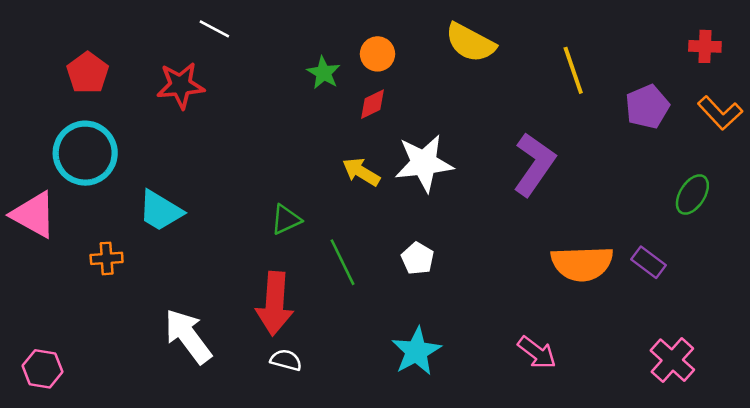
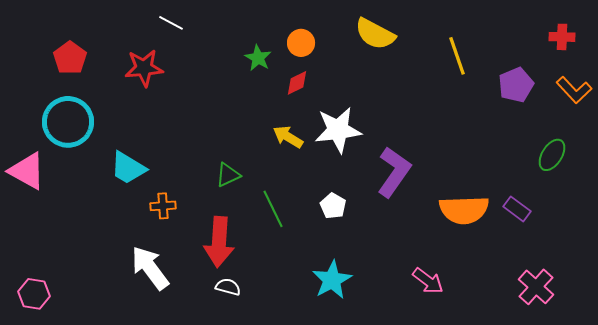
purple L-shape: (534, 164) -> (394, 172), moved
orange cross: (107, 258) -> (163, 206), moved

